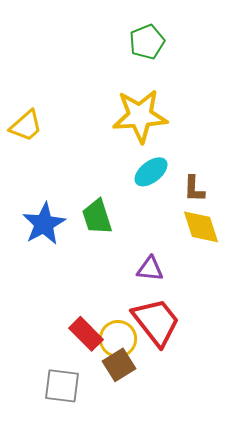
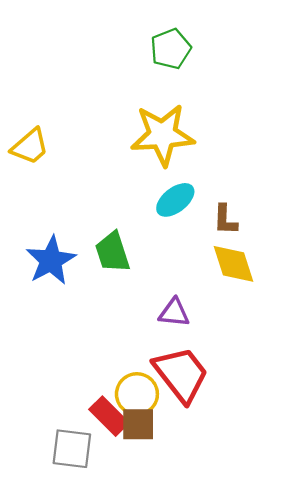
red rectangle: (86, 334) -> (109, 416), moved
brown square: (119, 365) -> (138, 424), turned 32

